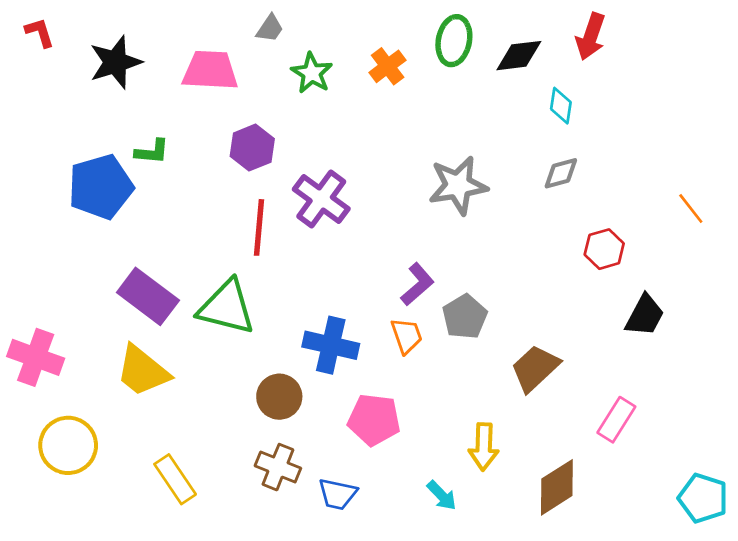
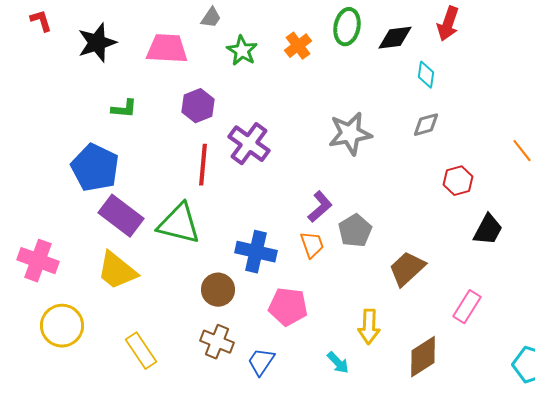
blue pentagon: (101, 187) -> (95, 168), moved, turned -30
blue trapezoid: (337, 494) -> (261, 362), turned 112

